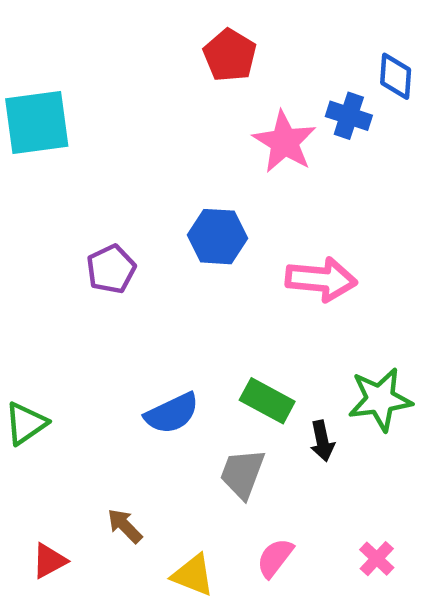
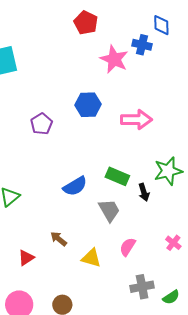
gray trapezoid: (242, 474) -> (109, 210), turned 135

